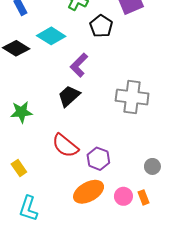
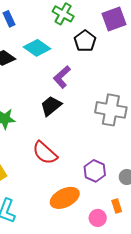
purple hexagon: (98, 159) -> (95, 171), moved
pink circle: (123, 196) -> (98, 218), moved

